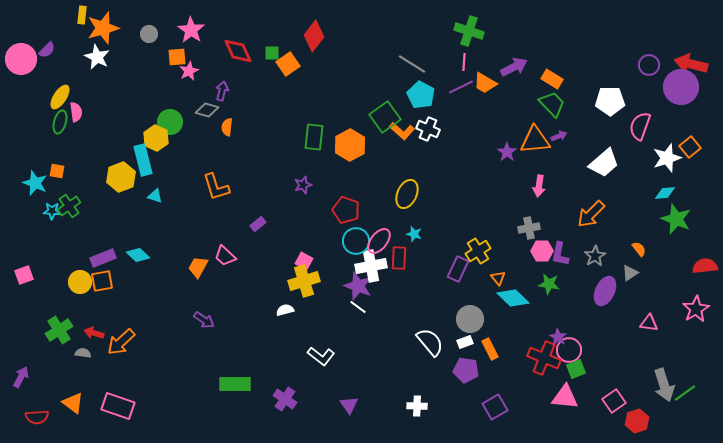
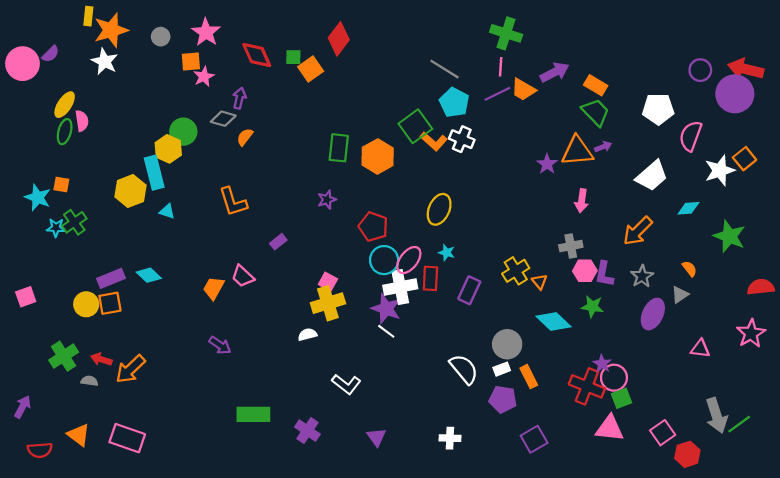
orange semicircle: (227, 127) -> (245, 137), turned 30
cyan diamond: (665, 193) -> (688, 208), moved
purple rectangle: (458, 269) -> (469, 290), moved
orange triangle: (498, 278) -> (539, 282), moved

